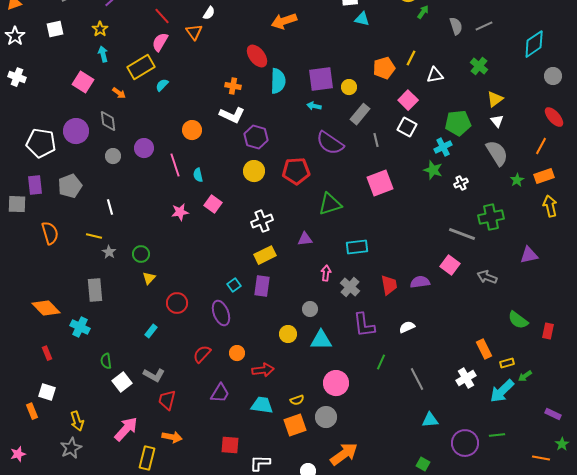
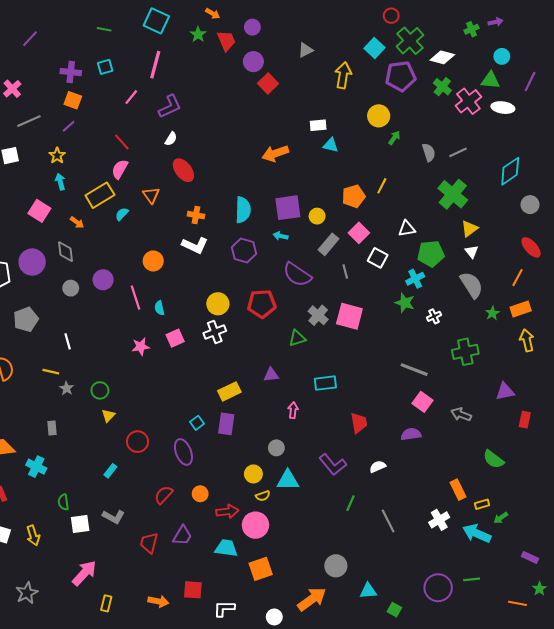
orange arrow: (284, 21) -> (275, 153), moved
orange triangle: (194, 32) -> (151, 195), moved
red ellipse: (257, 56) -> (183, 170), moved
green cross: (479, 66) -> (453, 194), size x1.6
white triangle: (435, 75) -> (407, 229), moved
pink square: (408, 100) -> (359, 233), moved
purple hexagon: (256, 137) -> (244, 251), moved
pink square: (380, 183) -> (349, 316), turned 36
pink square: (213, 204) -> (175, 338), turned 30
green triangle: (330, 204) -> (297, 338), size x0.7
white cross: (262, 221) -> (215, 332), moved
gray line: (462, 234) -> (414, 370), moved
purple semicircle: (420, 282) -> (411, 434), moved
gray cross: (350, 287) -> (318, 315), moved
gray rectangle: (95, 290) -> (52, 428), size x0.6
purple L-shape: (364, 325) -> (333, 465), turned -32
red rectangle: (548, 331) -> (525, 420), moved
white square: (122, 382) -> (80, 524), turned 30
pink circle: (336, 383) -> (255, 525), moved
cyan arrow: (502, 391) -> (477, 533), turned 68
red trapezoid: (167, 400) -> (149, 543), moved
yellow semicircle: (297, 400) -> (263, 496), moved
gray circle: (326, 417) -> (336, 566), moved
cyan triangle: (430, 420) -> (368, 591), moved
yellow arrow: (77, 421) -> (33, 536), moved
orange arrow: (172, 437) -> (158, 601), moved
yellow rectangle: (147, 458) -> (106, 603), size x0.7

